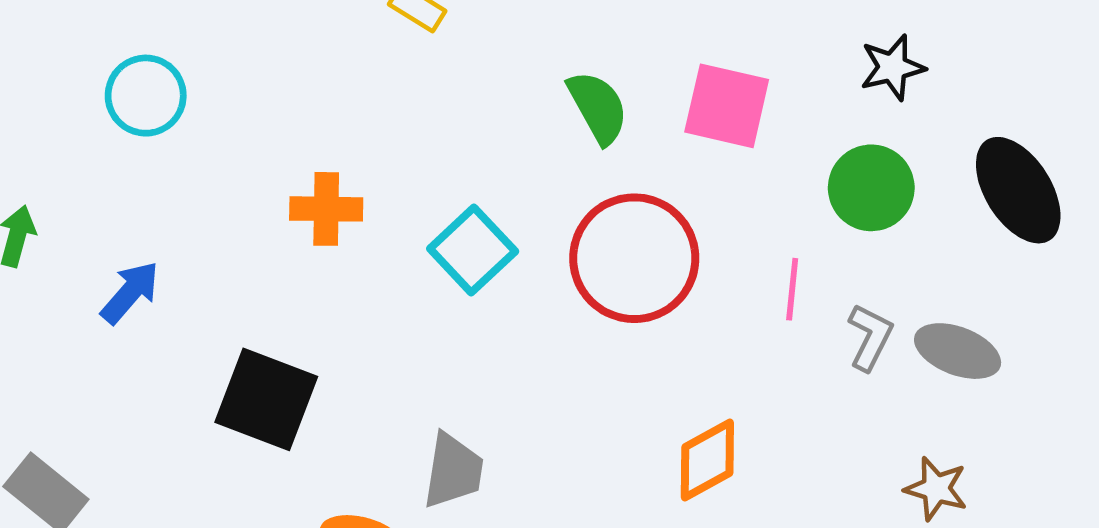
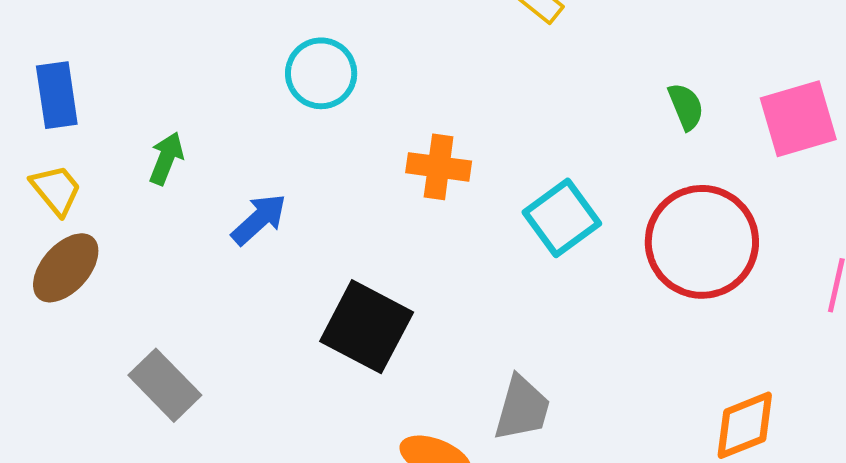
cyan circle: (146, 96) -> (321, 73), moved
pink square: (727, 106) -> (798, 119), turned -36
green semicircle: (598, 107) -> (686, 107), size x0.7

